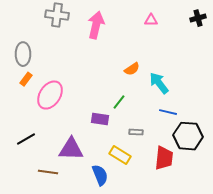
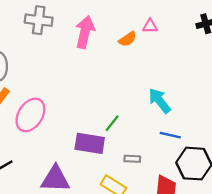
orange semicircle: (132, 69) -> (128, 39), moved
purple rectangle: (100, 119) -> (90, 143), size x1.4

